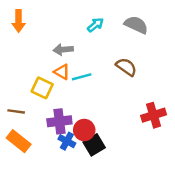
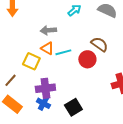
brown line: (16, 111) -> (10, 80), turned -56
red circle: (84, 130) -> (87, 59), moved
blue cross: (67, 141) -> (43, 103), moved

